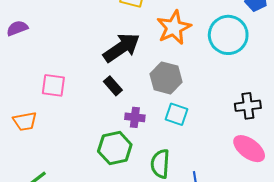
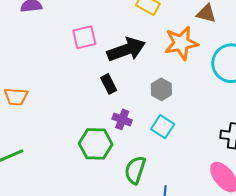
gray hexagon: (166, 78) -> (161, 89), size x0.7
pink square: (53, 85) -> (84, 37), moved, turned -35

